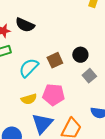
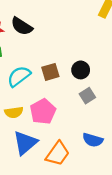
pink pentagon: (54, 95) -> (43, 111), turned 30

